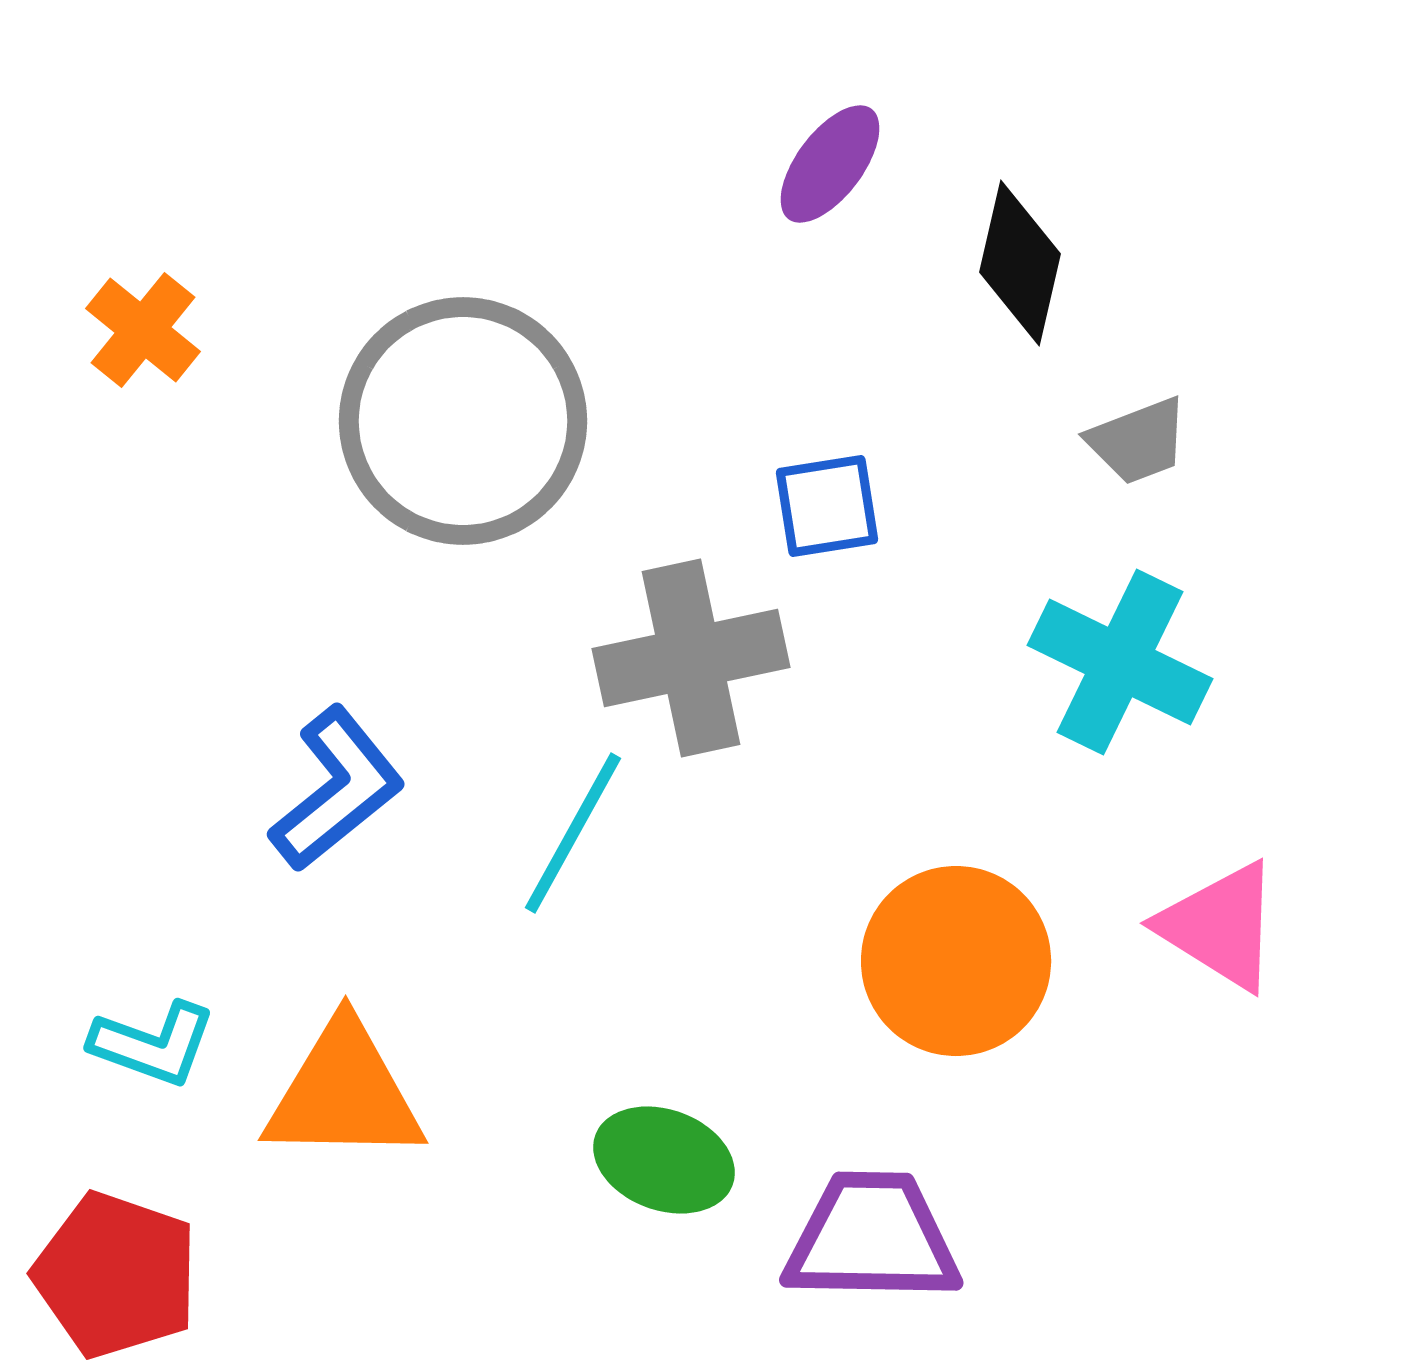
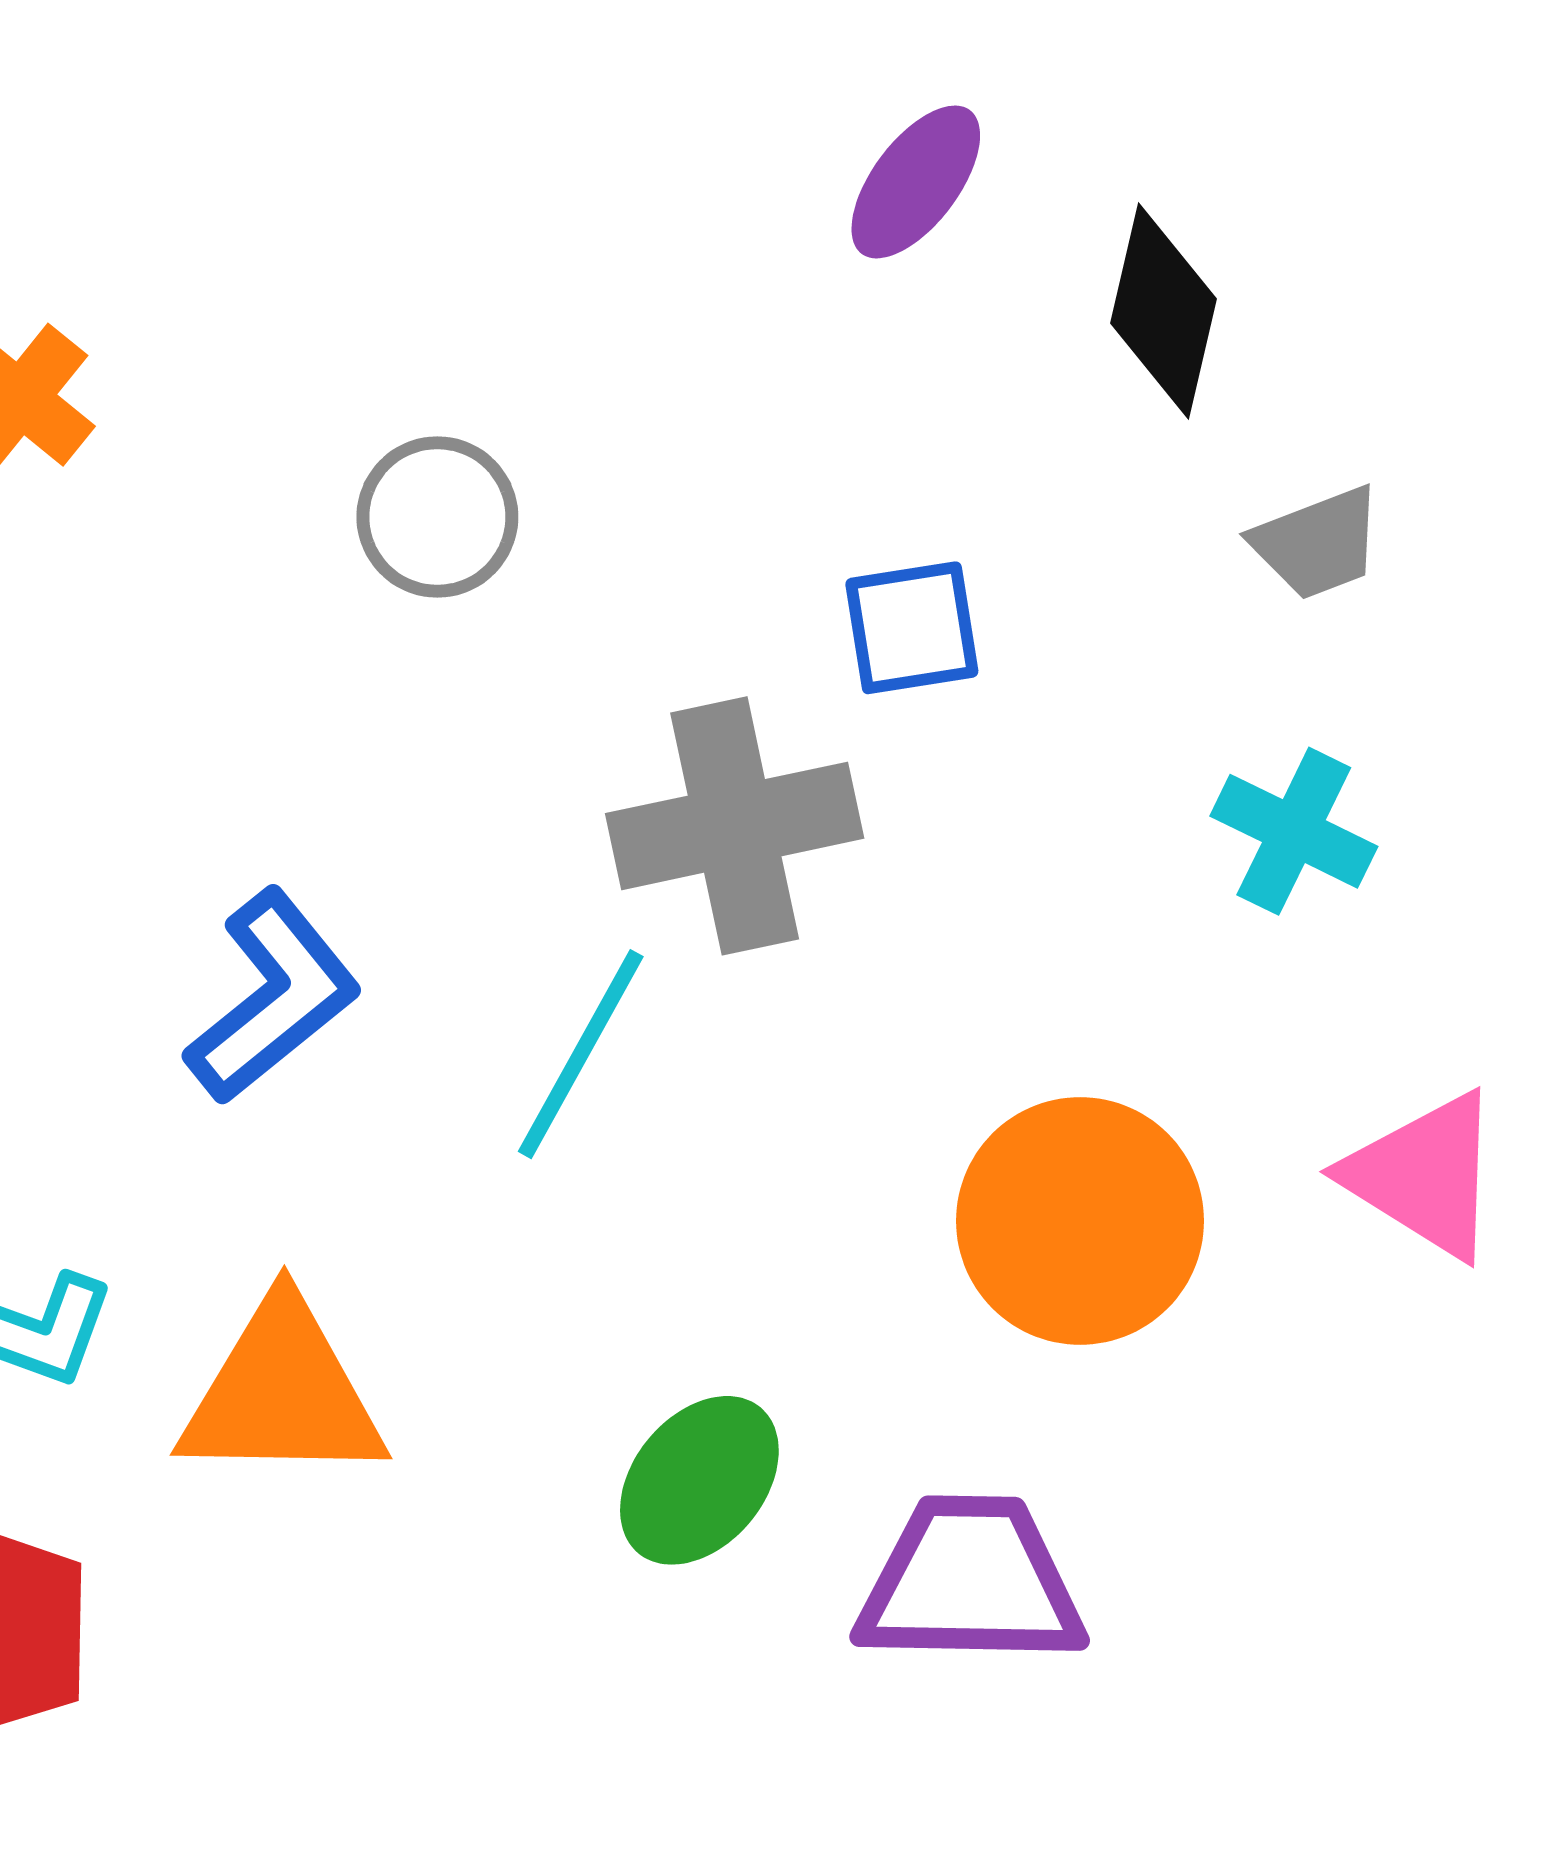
gray circle: (463, 421) -> (437, 517), size x0.5
cyan cross: (1120, 662) -> (1294, 831), size x0.7
green ellipse: (664, 1160) -> (699, 1480), turned -70

